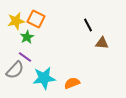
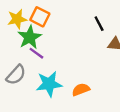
green star: (27, 37) -> (30, 37), size x1.5
purple line: (25, 57) -> (36, 53), moved

